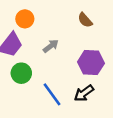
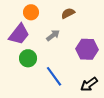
brown semicircle: (85, 20) -> (68, 13), moved, turned 104
black arrow: (84, 93) -> (89, 84), moved

